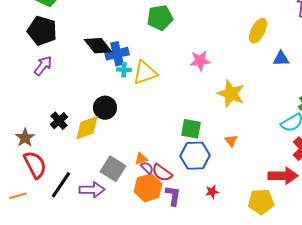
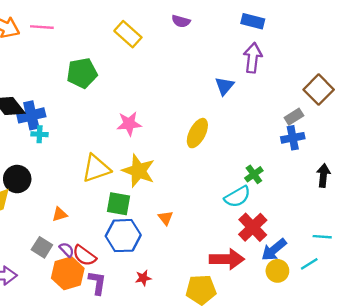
yellow ellipse: (258, 31) -> (197, 133), moved
blue triangle: (281, 59) -> (224, 86), moved, turned -48
yellow triangle: (145, 73) -> (96, 168), moved
yellow star: (231, 94) -> (138, 171), moved
orange triangle: (141, 159) -> (60, 214), moved
gray square: (113, 169) -> (42, 247), moved, size x0.7

